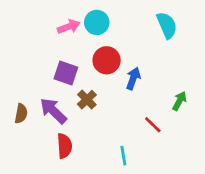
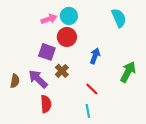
red circle: (107, 60) -> (67, 37), moved
green arrow: (179, 101) -> (128, 72), size x1.5
red line: (153, 125) -> (92, 89), moved

